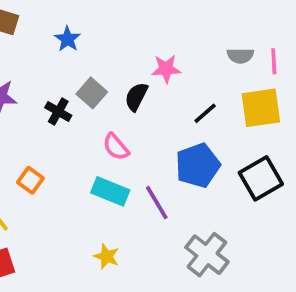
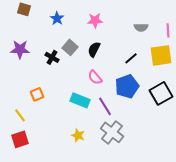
gray semicircle: (240, 56) -> (141, 27), moved
pink star: (166, 69) -> (95, 20), moved
pink semicircle: (116, 147) -> (95, 77), moved
orange square: (30, 180) -> (37, 94), turned 32
gray cross: (207, 255) -> (112, 132), moved

